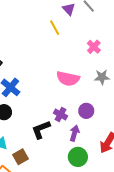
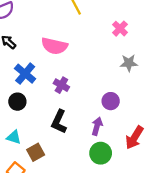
pink semicircle: (68, 79) -> (54, 46), moved
purple cross: (60, 114) -> (61, 85), moved
black L-shape: (41, 130) -> (59, 122), turned -45

